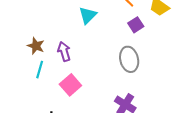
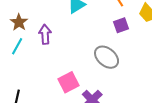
gray ellipse: (129, 59) -> (107, 57), turned -50
pink square: (70, 85) -> (68, 82), moved

